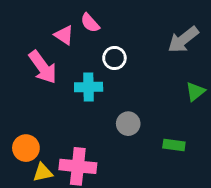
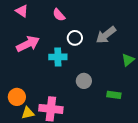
pink triangle: (64, 35) -> (22, 11), moved
gray arrow: (183, 40) -> (106, 35), moved
pink arrow: (43, 67) -> (28, 44), turned -80

